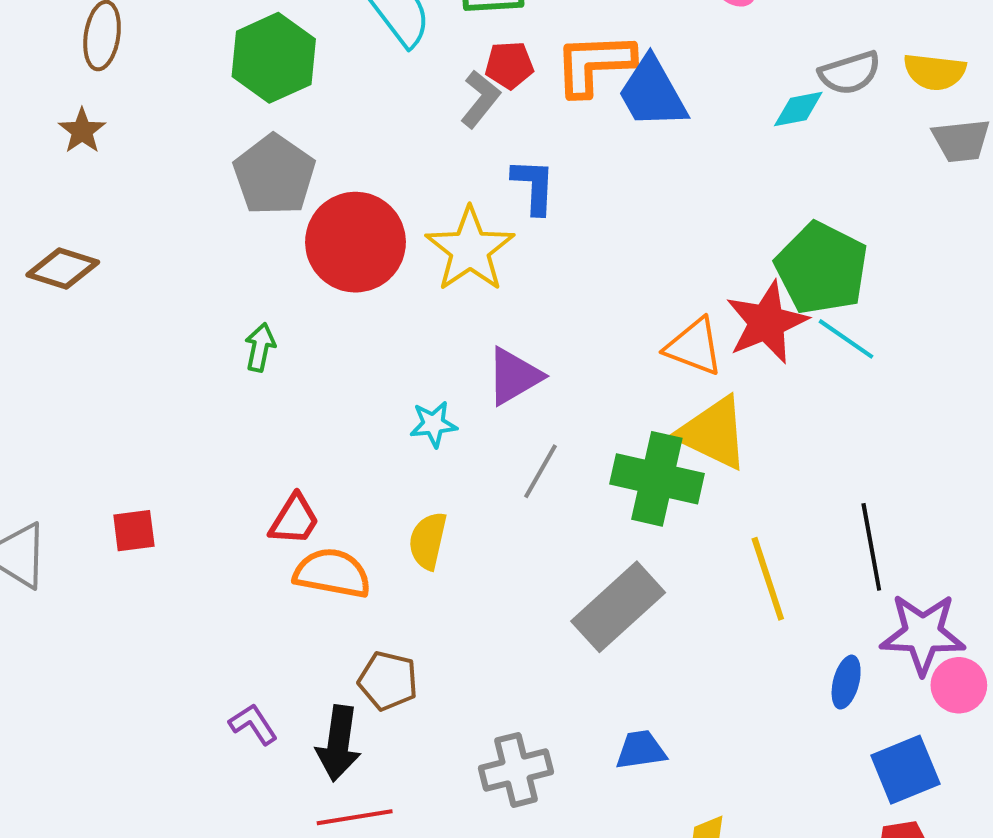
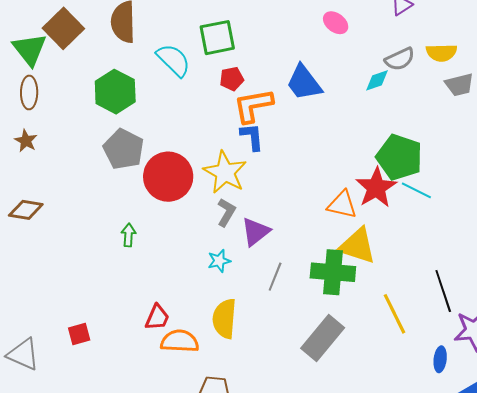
orange L-shape: (594, 64) -> (253, 106), moved
gray L-shape: (480, 99) -> (226, 212), moved
yellow semicircle: (428, 541) -> (224, 319), size x1.4

